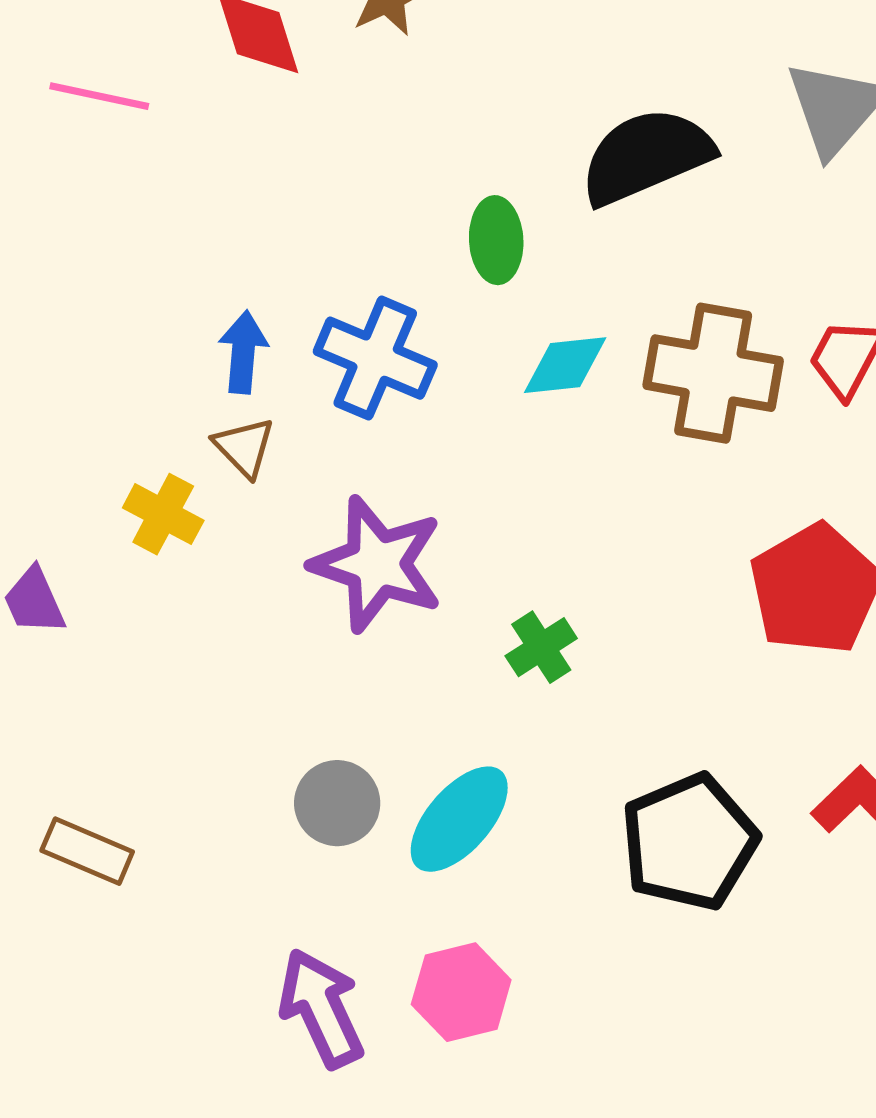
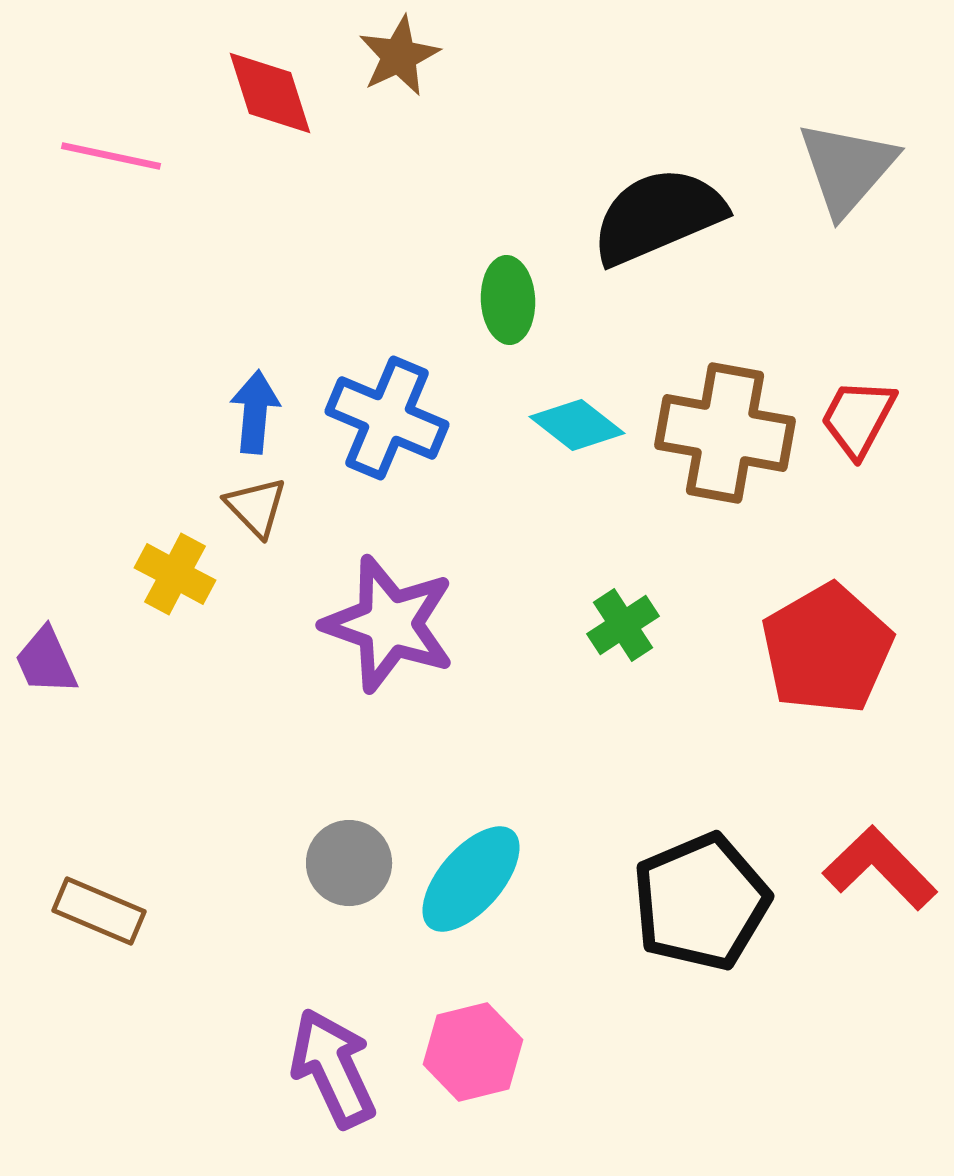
cyan diamond: (565, 365) -> (577, 425), turned 44
green cross: (541, 647) -> (623, 625), moved

